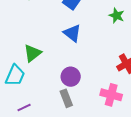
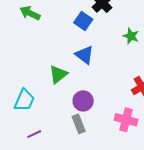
green triangle: (32, 53) -> (58, 74), moved

